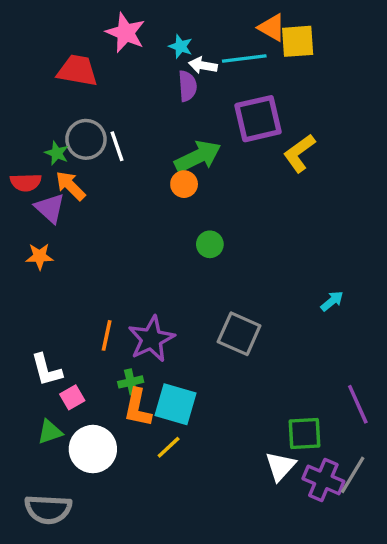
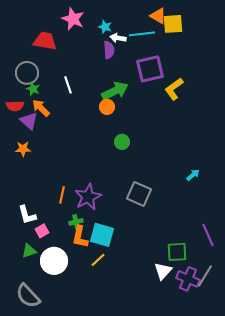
gray circle: (86, 139) -> (27, 73), moved
gray semicircle: (48, 509) -> (28, 296), turned 44

